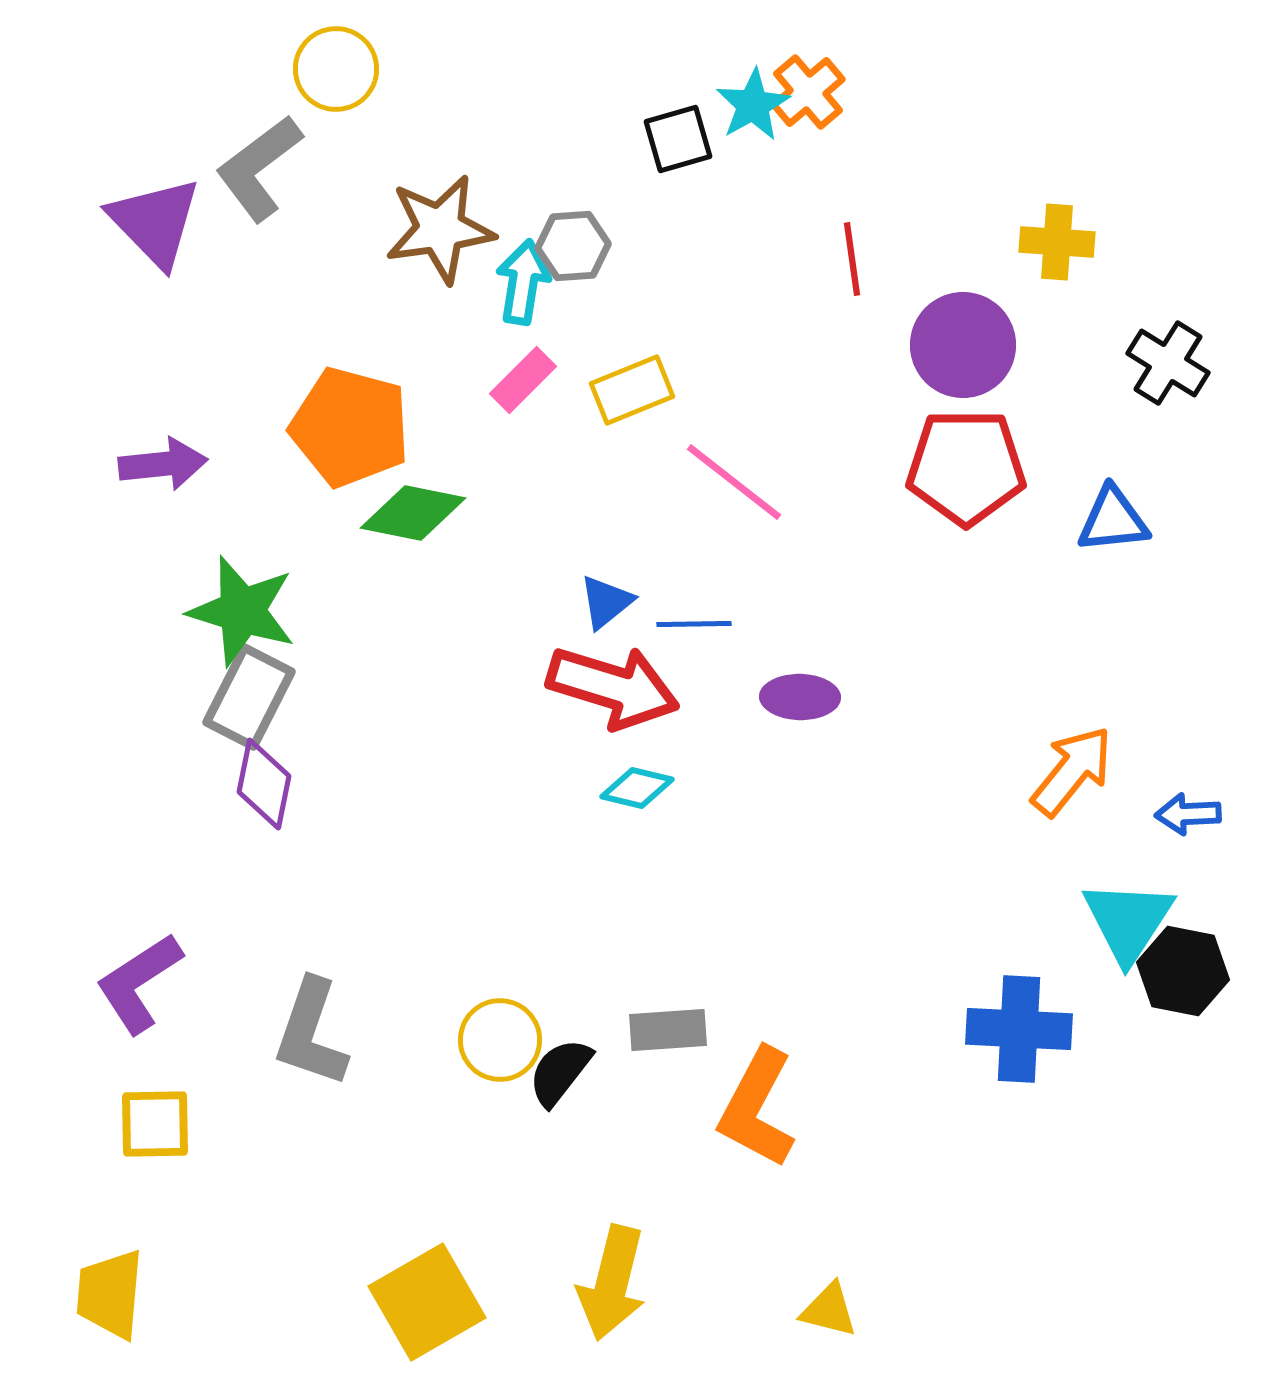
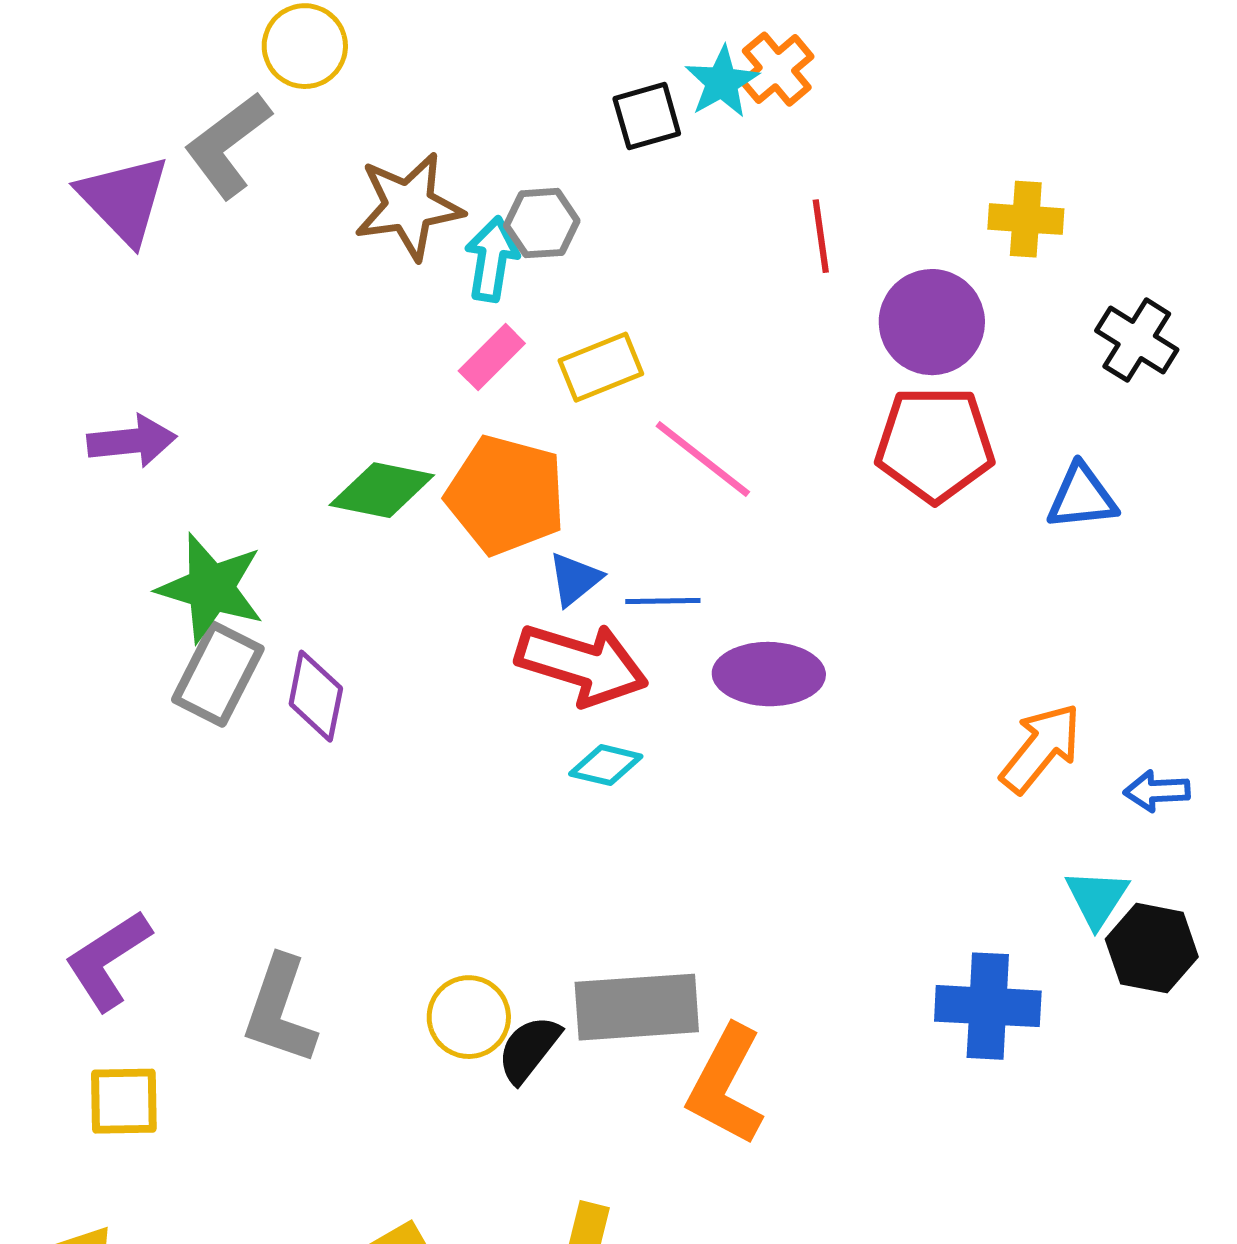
orange pentagon: (350, 427) -> (506, 495), moved
purple ellipse: (800, 697) -> (769, 674), size x1.4
purple diamond: (264, 784) -> (316, 696), moved
cyan triangle: (1128, 921) -> (1097, 898), size x0.7
gray rectangle: (668, 1030) -> (637, 1007), size x1.6

